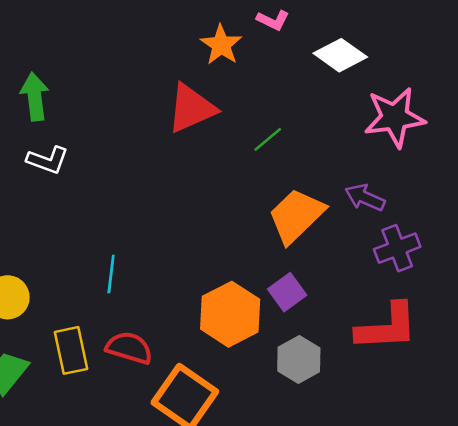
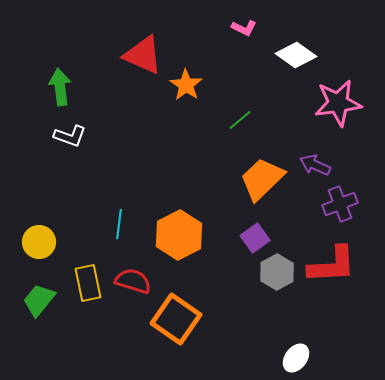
orange star: (221, 45) -> (186, 85), moved
red triangle: (191, 108) -> (143, 55), moved, turned 48
orange hexagon: (230, 314) -> (179, 235), moved
gray hexagon: (299, 359) -> (277, 272), moved

